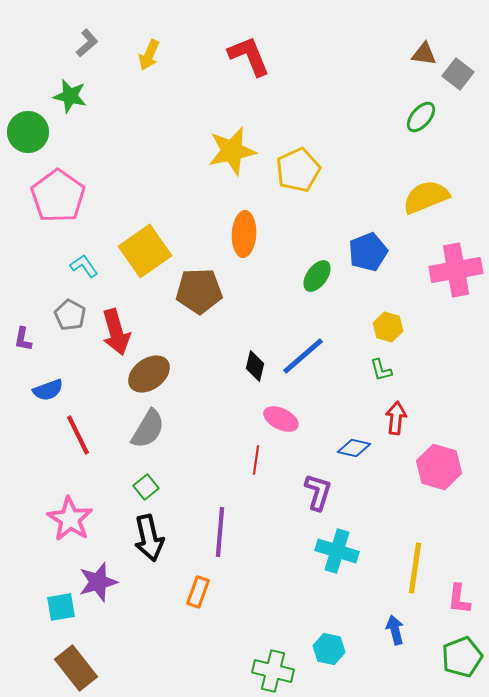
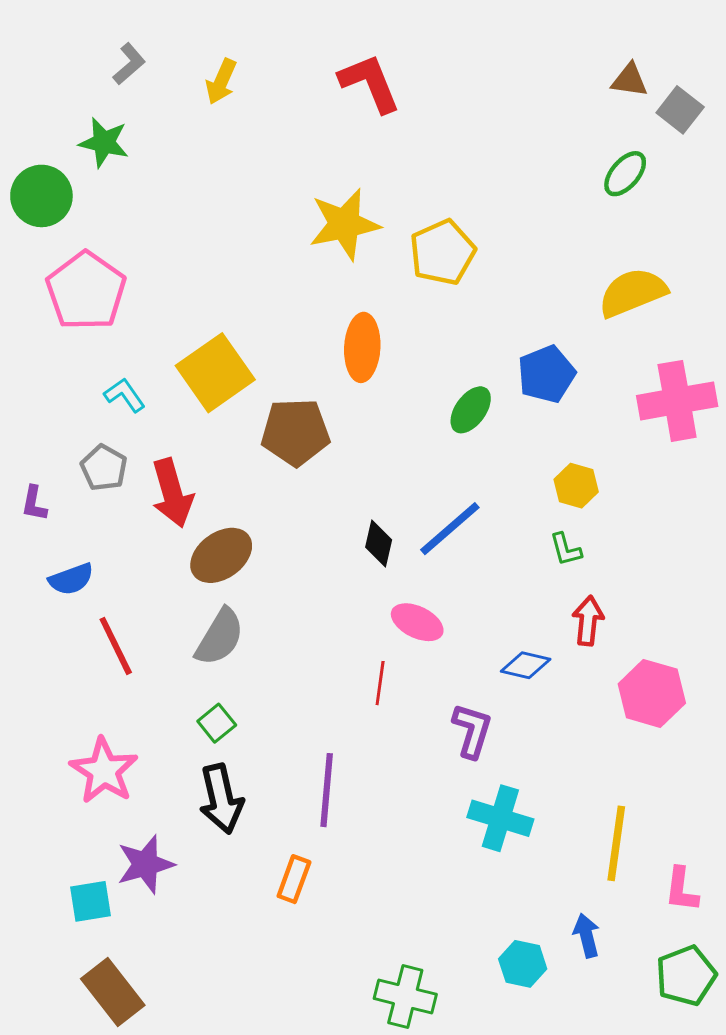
cyan hexagon: (329, 649) -> (523, 964), moved

